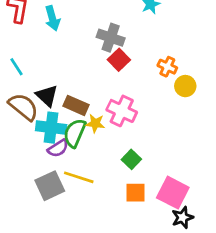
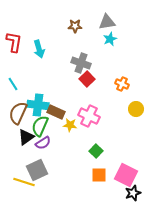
yellow circle: (185, 86) -> (136, 109), moved
black triangle: (47, 96) -> (26, 137), moved, turned 42
brown semicircle: (23, 107) -> (18, 113), turned -105
cyan cross: (51, 128) -> (38, 105), moved
green semicircle: (75, 133) -> (40, 126), moved
yellow line: (79, 177) -> (24, 182), moved

